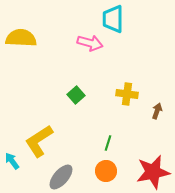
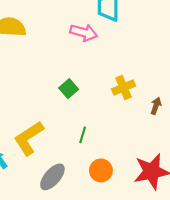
yellow cross: (127, 94) -> (124, 87), turned -30
green line: (108, 143) -> (83, 135), moved

